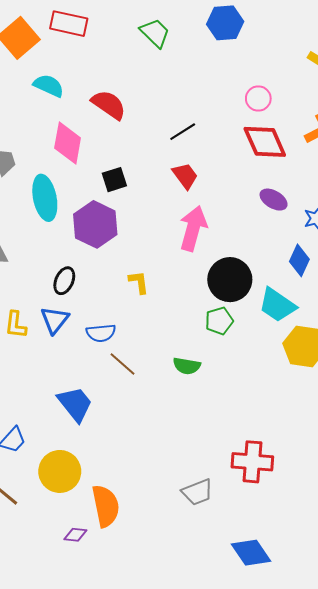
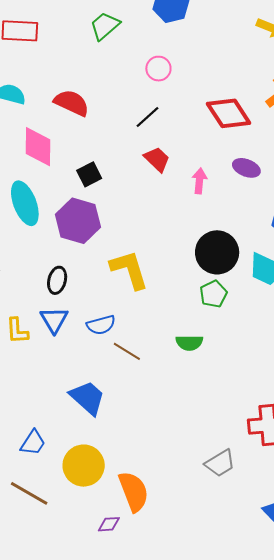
green trapezoid: (155, 33) -> (105, 26), turned -76
pink circle: (258, 98) -> (158, 69), moved
pink arrow: (193, 228) -> (199, 181), moved, size x0.6
yellow L-shape: (139, 282) -> (129, 270), size x1.8

